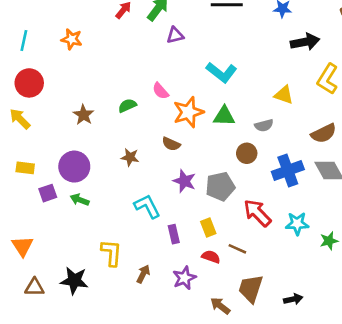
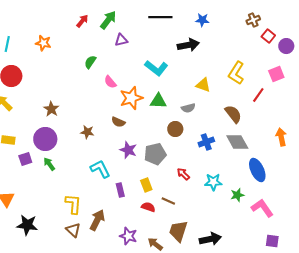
black arrow: (305, 42) -> (188, 45), moved
green semicircle: (127, 106) -> (90, 62), moved, turned -32
brown star: (84, 115) -> (51, 109), moved
brown semicircle: (324, 133) -> (233, 114), turned -102
blue cross: (288, 171) -> (206, 142), size x0.7
green arrow: (80, 200) -> (49, 164), turned 32
red arrow: (257, 213) -> (183, 174), size x0.6
brown arrow: (143, 274) -> (97, 220), size x1.5
purple star: (184, 278) -> (128, 236), moved, turned -30
black star: (74, 281) -> (27, 225), moved
brown triangle: (34, 287) -> (73, 230), moved, turned 42
black arrow: (293, 299) -> (210, 239), size x1.5

